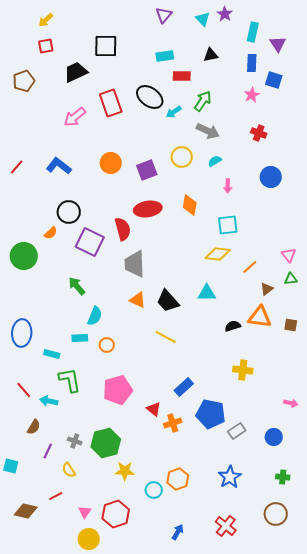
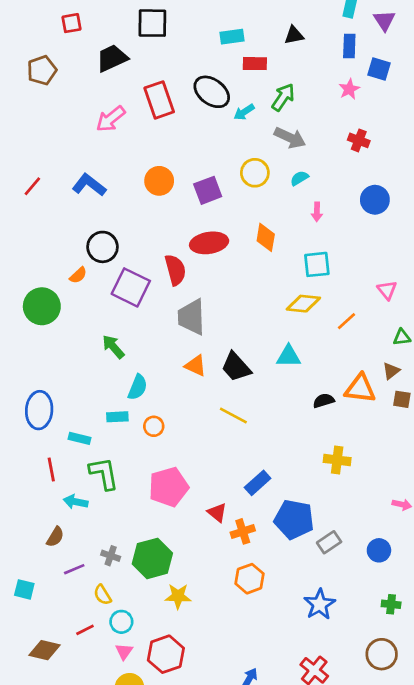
pink triangle: (289, 255) -> (387, 290), moved
brown triangle: (267, 289) -> (391, 371), moved
red line: (24, 390) -> (51, 469), moved, turned 30
purple line: (48, 451) -> (74, 569), turned 42
orange hexagon: (178, 479) -> (249, 579), moved
cyan circle: (154, 490) -> (121, 622), moved

